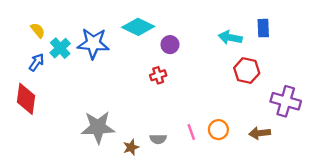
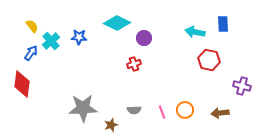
blue star: (93, 43) -> (79, 37), size x0.6
purple cross: (286, 101) -> (242, 86), size x0.7
gray semicircle: (158, 139) -> (134, 110), moved

